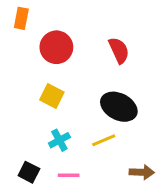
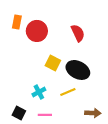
orange rectangle: (21, 18) -> (17, 22), moved
yellow square: (52, 96) -> (53, 63), moved

